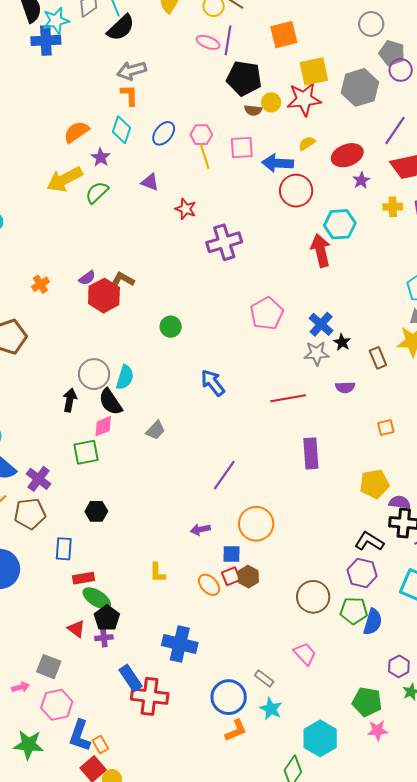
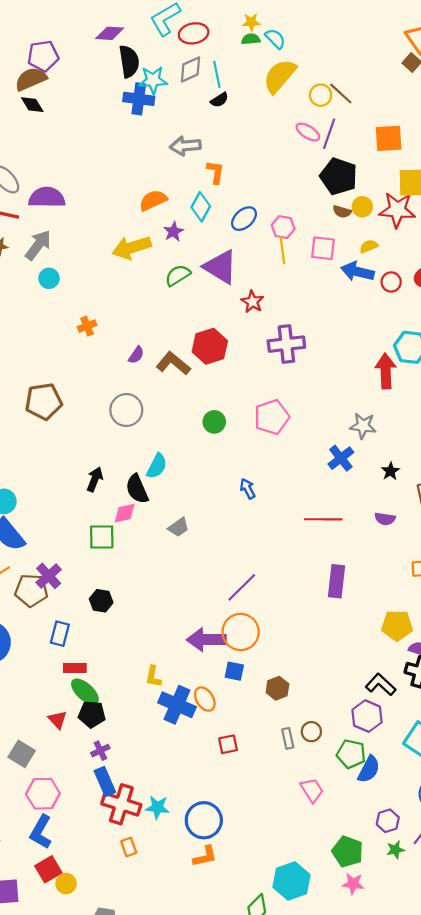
black semicircle: (121, 28) -> (219, 100), size x0.6
gray arrow: (132, 71) -> (185, 146), moved
yellow semicircle: (307, 143) -> (369, 246), moved
purple triangle: (150, 182) -> (220, 267), size x1.8
red circle: (296, 191) -> (391, 282), moved, size x0.6
green semicircle: (97, 192) -> (178, 275), moved
purple semicircle: (87, 278) -> (136, 355), turned -30
brown L-shape: (123, 279) -> (173, 363), size x1.4
orange cross: (40, 284) -> (87, 326), moved
red hexagon: (104, 296) -> (210, 346), moved
pink pentagon: (267, 314) -> (272, 417), moved
blue cross: (321, 324) -> (341, 458), moved
gray star: (316, 353) -> (363, 426), moved
gray circle: (94, 374) -> (126, 410), moved
blue arrow: (213, 383) -> (248, 489), size x0.7
purple cross: (39, 479) -> (49, 576), moved
orange circle: (256, 524) -> (241, 632), moved
purple arrow: (200, 529) -> (206, 640), size x1.8
red square: (231, 576) -> (228, 744), moved
brown hexagon: (248, 577) -> (277, 688), moved
brown circle: (313, 597) -> (311, 732), size x0.6
black pentagon: (107, 618) -> (92, 714), turned 30
purple cross: (104, 638) -> (100, 751), moved, turned -30
blue cross: (180, 644) -> (177, 705), moved
pink trapezoid: (305, 654) -> (312, 790), moved
gray rectangle: (264, 678) -> (288, 738), moved, turned 30
pink hexagon: (57, 705) -> (43, 794), moved
cyan star: (271, 709) -> (157, 807), moved, turned -30
orange rectangle: (100, 745) -> (129, 847), moved

